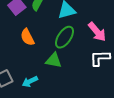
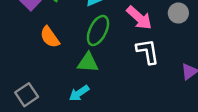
white L-shape: (100, 58) -> (148, 51), turned 90
cyan arrow: (30, 82) -> (79, 93), moved

